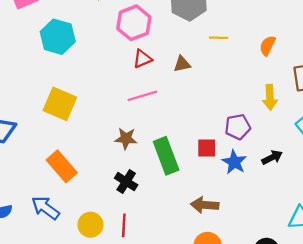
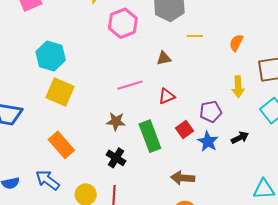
cyan hexagon: (58, 37) -> (51, 56), moved
red triangle: (142, 59) -> (167, 96), moved
red square: (207, 148) -> (184, 130), turned -36

